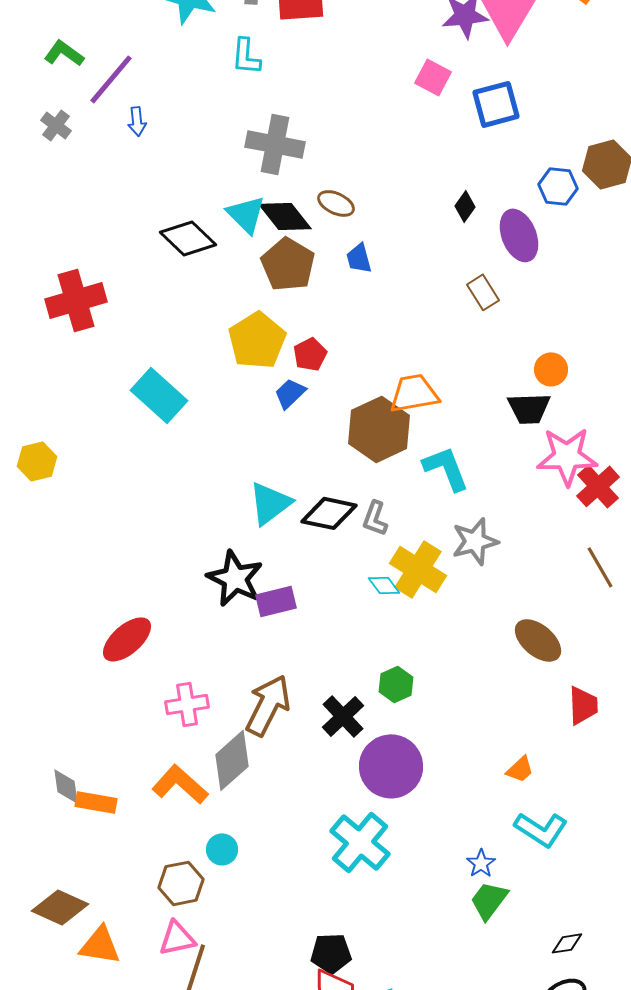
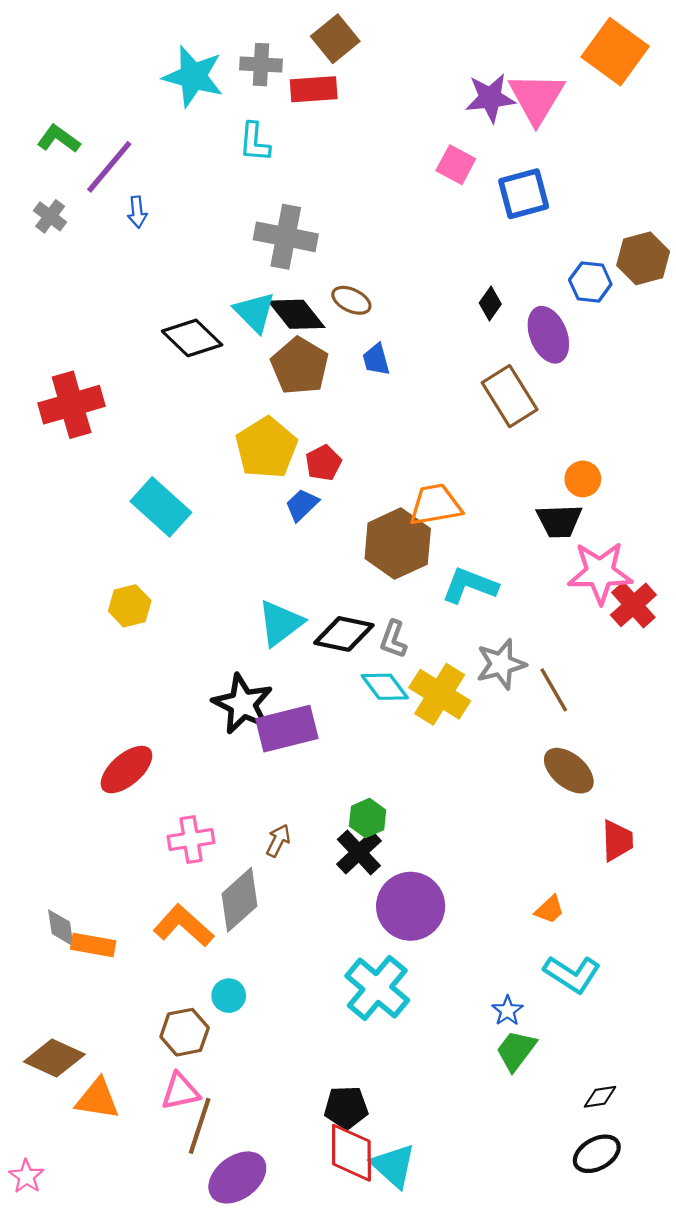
brown rectangle: (483, 292) -> (510, 396), size x1.6
yellow hexagon: (37, 461) -> (130, 606), moved
cyan L-shape: (446, 468) -> (470, 586), turned -48
brown line: (600, 567) -> (554, 690), moved
cyan diamond: (384, 585) -> (385, 687), moved, size x1.4
purple rectangle: (276, 601) -> (287, 729), size x1.4
green hexagon: (396, 684) -> (368, 818), moved
brown arrow: (268, 705) -> (278, 841), size x0.5

